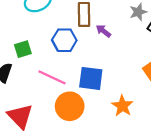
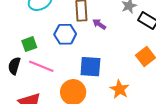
pink line: (52, 77) -> (41, 66), moved

